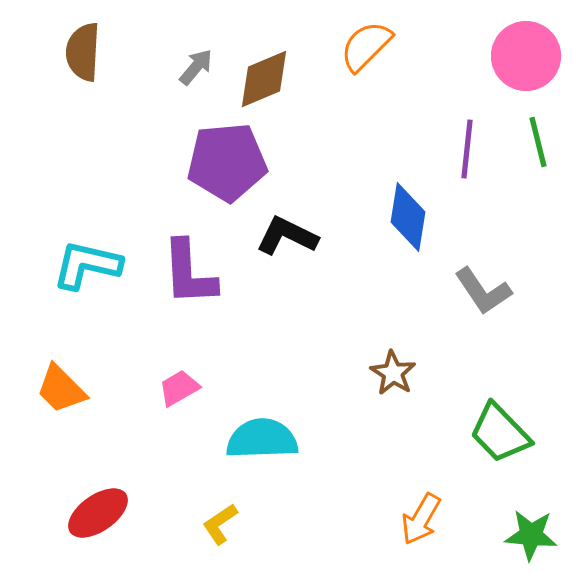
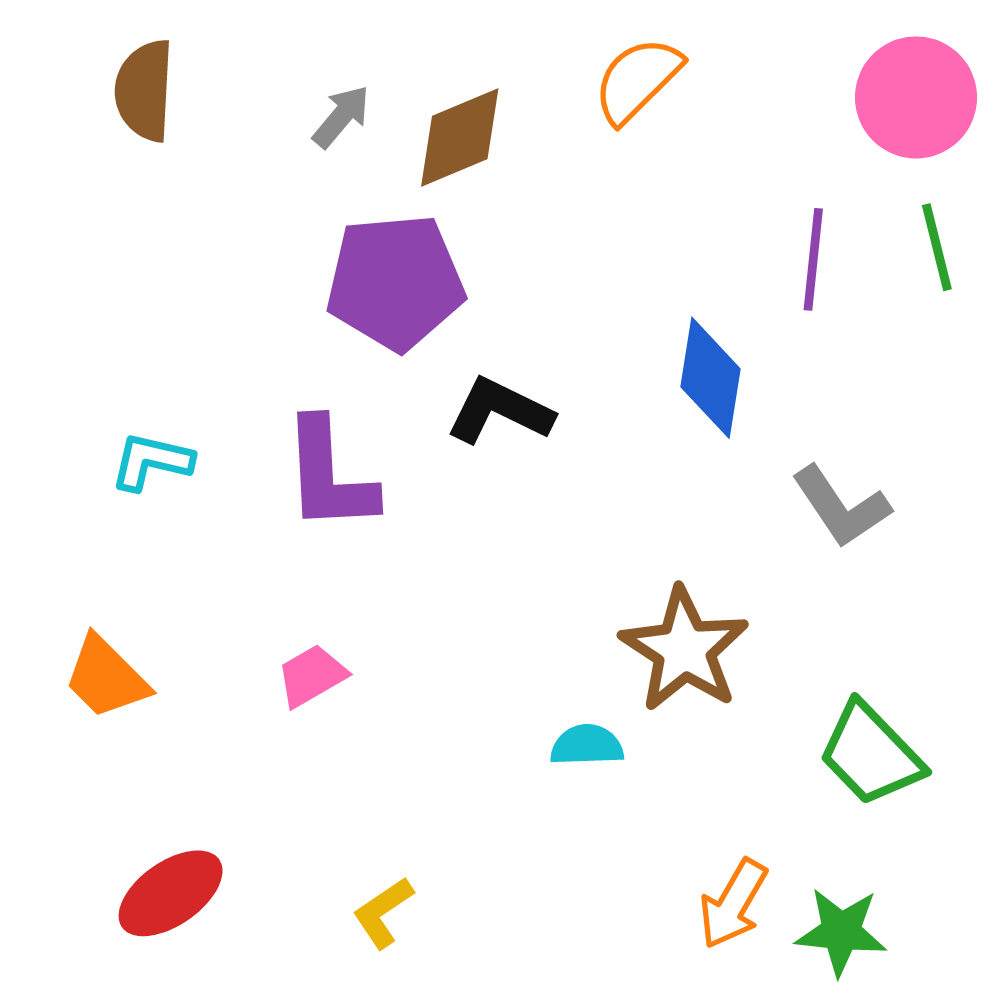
cyan L-shape: (87, 265) -> (151, 461), size x0.7
brown star: (393, 373) -> (684, 650), size x1.6
cyan semicircle: (262, 439) -> (587, 745), moved, size x0.6
green star: (531, 535) -> (841, 932), moved

